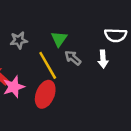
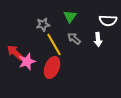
green triangle: (59, 39) -> (70, 17), moved
gray star: (19, 40) -> (43, 25), moved

